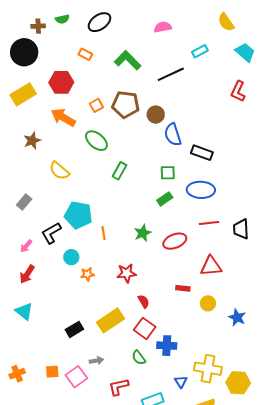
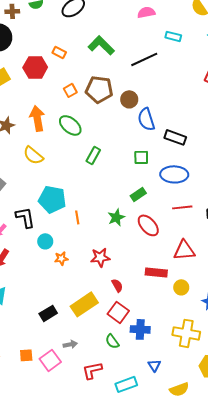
pink semicircle: (163, 27) -> (146, 12), moved
cyan rectangle: (200, 51) -> (173, 36), turned 42
orange rectangle: (85, 54) -> (59, 52), moved
orange arrow: (63, 118) -> (37, 118), moved, turned 50
green rectangle: (165, 199) -> (138, 194), moved
black L-shape: (51, 233) -> (25, 217), turned 110
red ellipse: (175, 241) -> (148, 225), turned 70
red rectangle: (183, 288) -> (156, 272), size x1.5
yellow cross: (208, 369) -> (186, 333), moved

